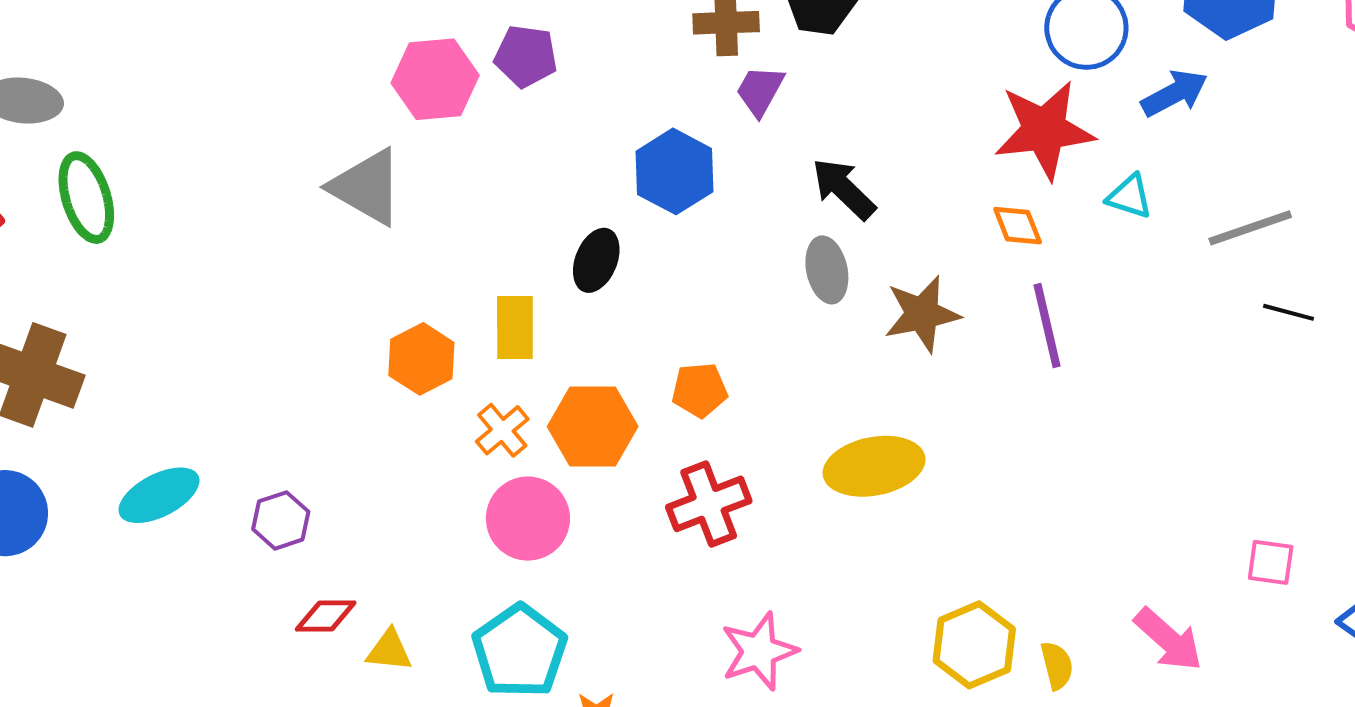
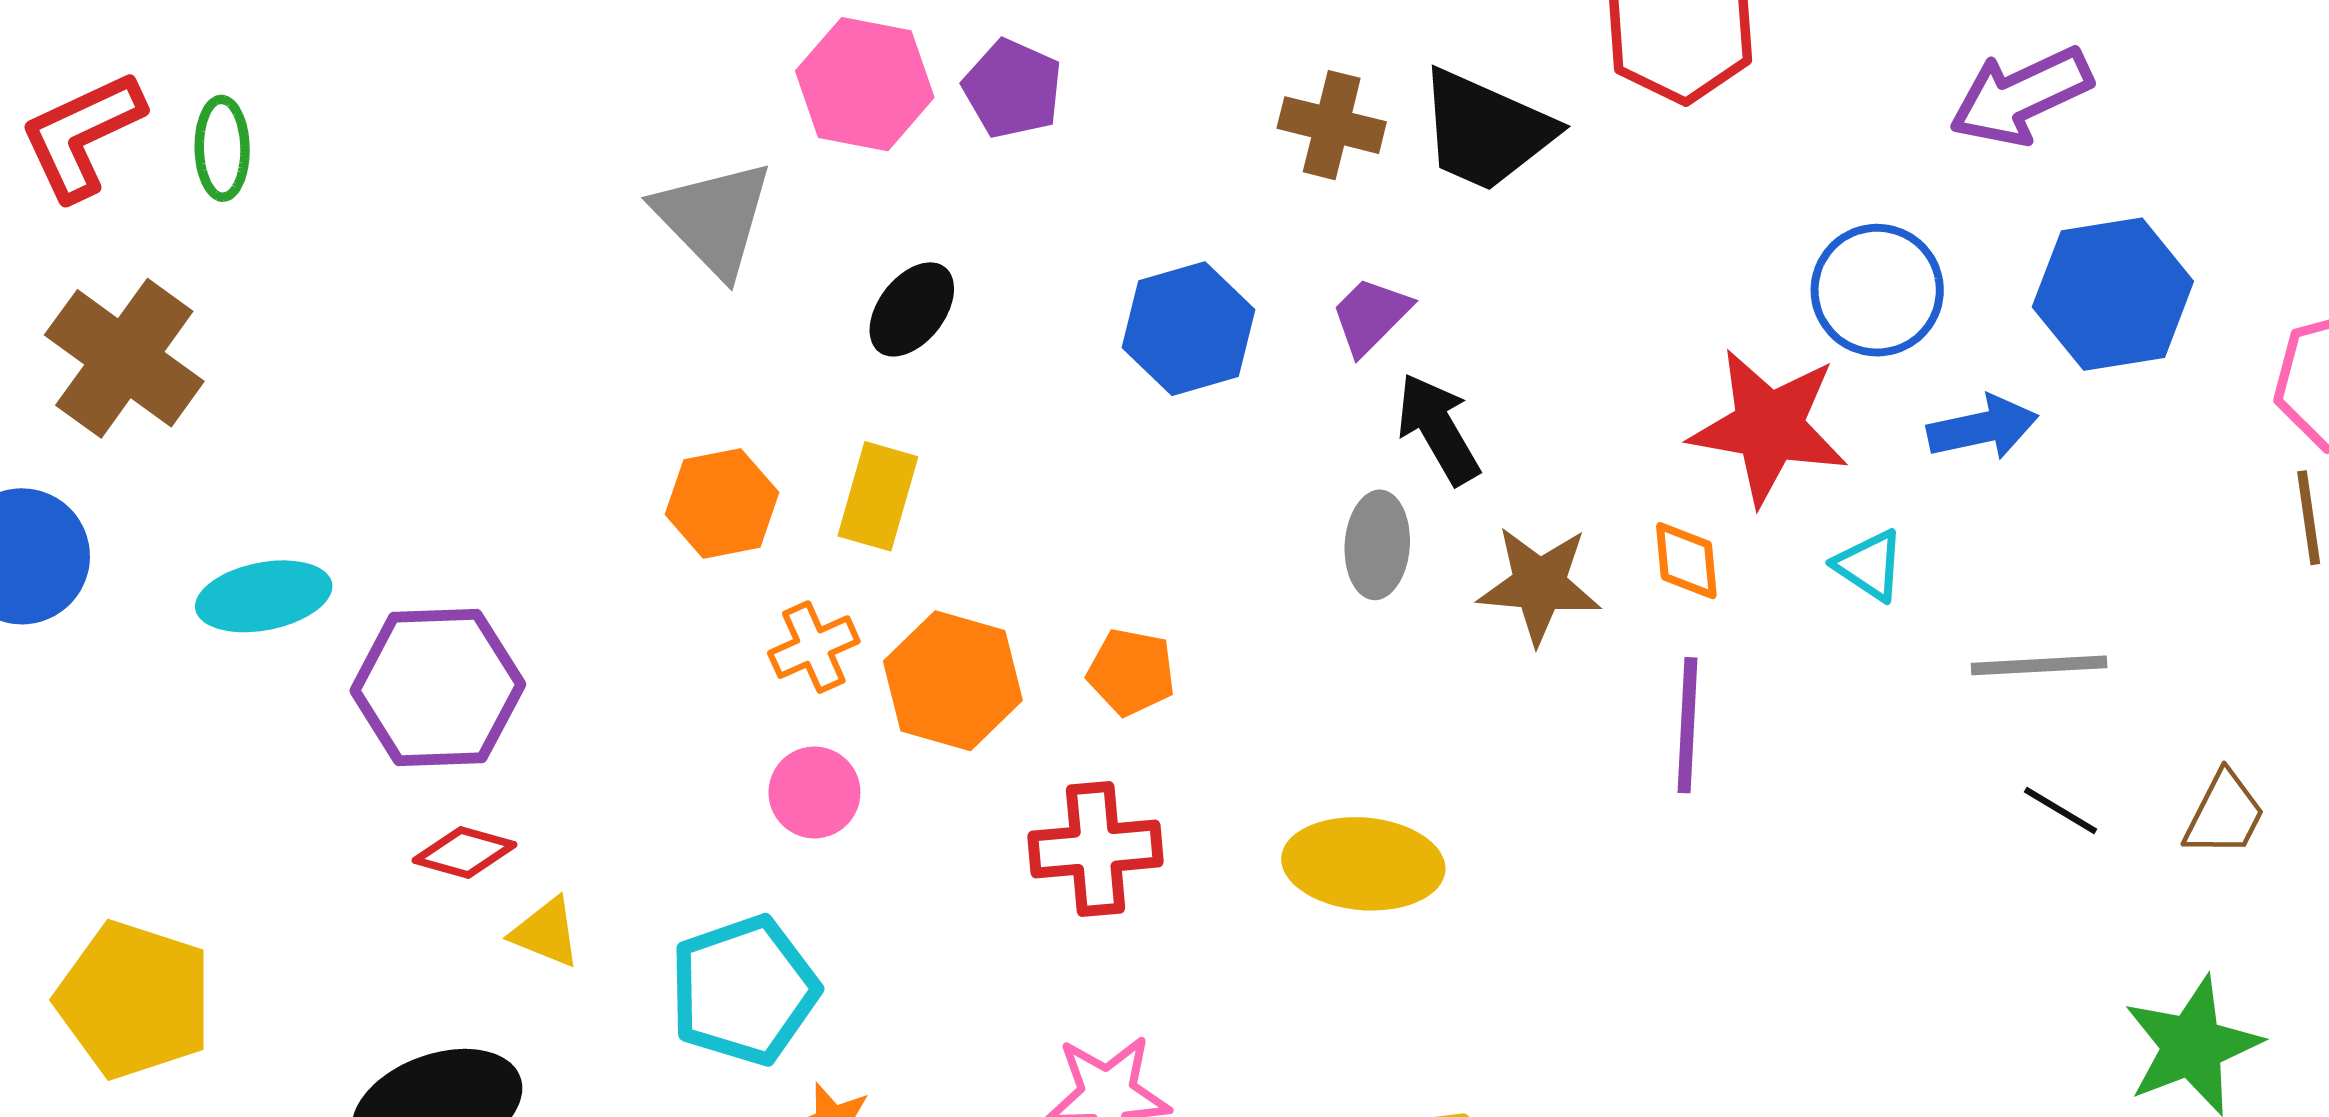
purple trapezoid: (760, 91) -> (1371, 316), moved
green ellipse: (86, 198) -> (222, 148), moved, size x0.7
black ellipse: (596, 260) -> (912, 309), moved
brown star: (922, 314) -> (1539, 585), moved
pink circle: (528, 519) -> (814, 792), size x0.7
purple hexagon: (281, 520) -> (438, 688), size x1.8

